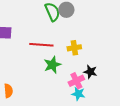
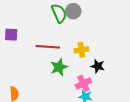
black star: (90, 72) -> (98, 66), moved

